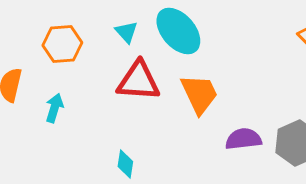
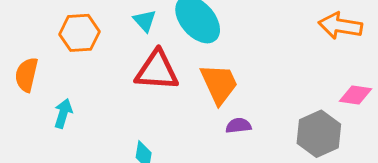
cyan arrow: (54, 108) -> (63, 113), moved
purple semicircle: (243, 139) -> (238, 126), moved, size x0.7

